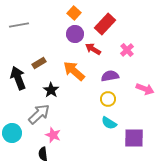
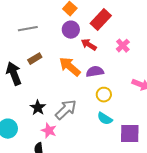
gray line: (19, 25) -> (28, 29), moved
purple semicircle: (110, 76) -> (95, 72), moved
black star: (51, 90) -> (38, 108), moved
gray arrow: (39, 114) -> (66, 110), moved

